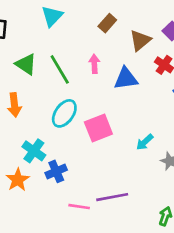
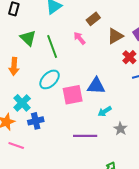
pink arrow: (94, 64) -> (80, 38), moved, turned -48
blue triangle: (126, 79) -> (96, 86), moved
purple line: (112, 197) -> (85, 136), moved
pink line: (79, 207) -> (16, 145), moved

